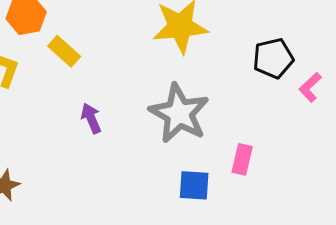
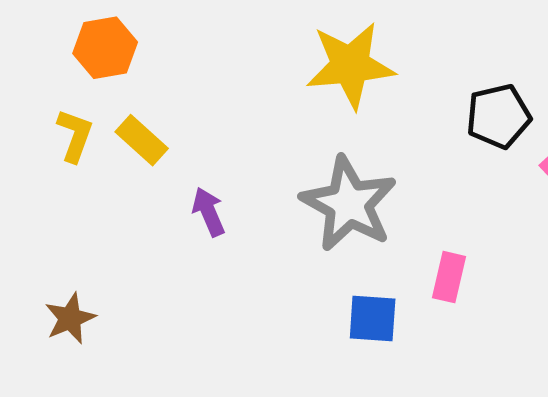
yellow rectangle: (64, 51) -> (142, 140), moved

